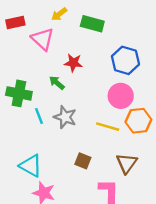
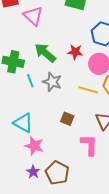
red star: (73, 63) -> (75, 52), moved
green arrow: (57, 83) -> (45, 53), size x1.6

